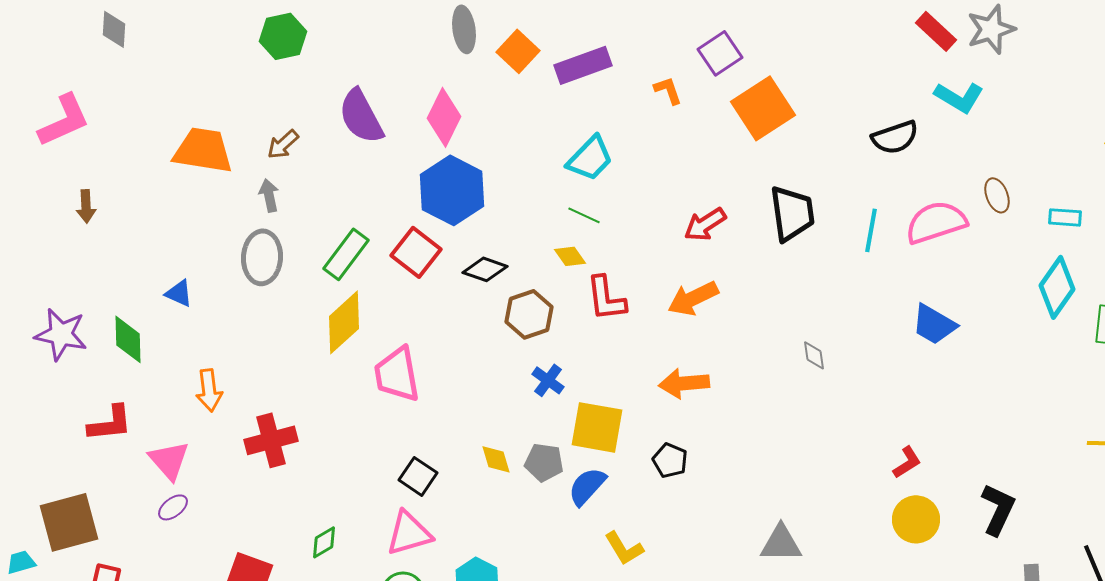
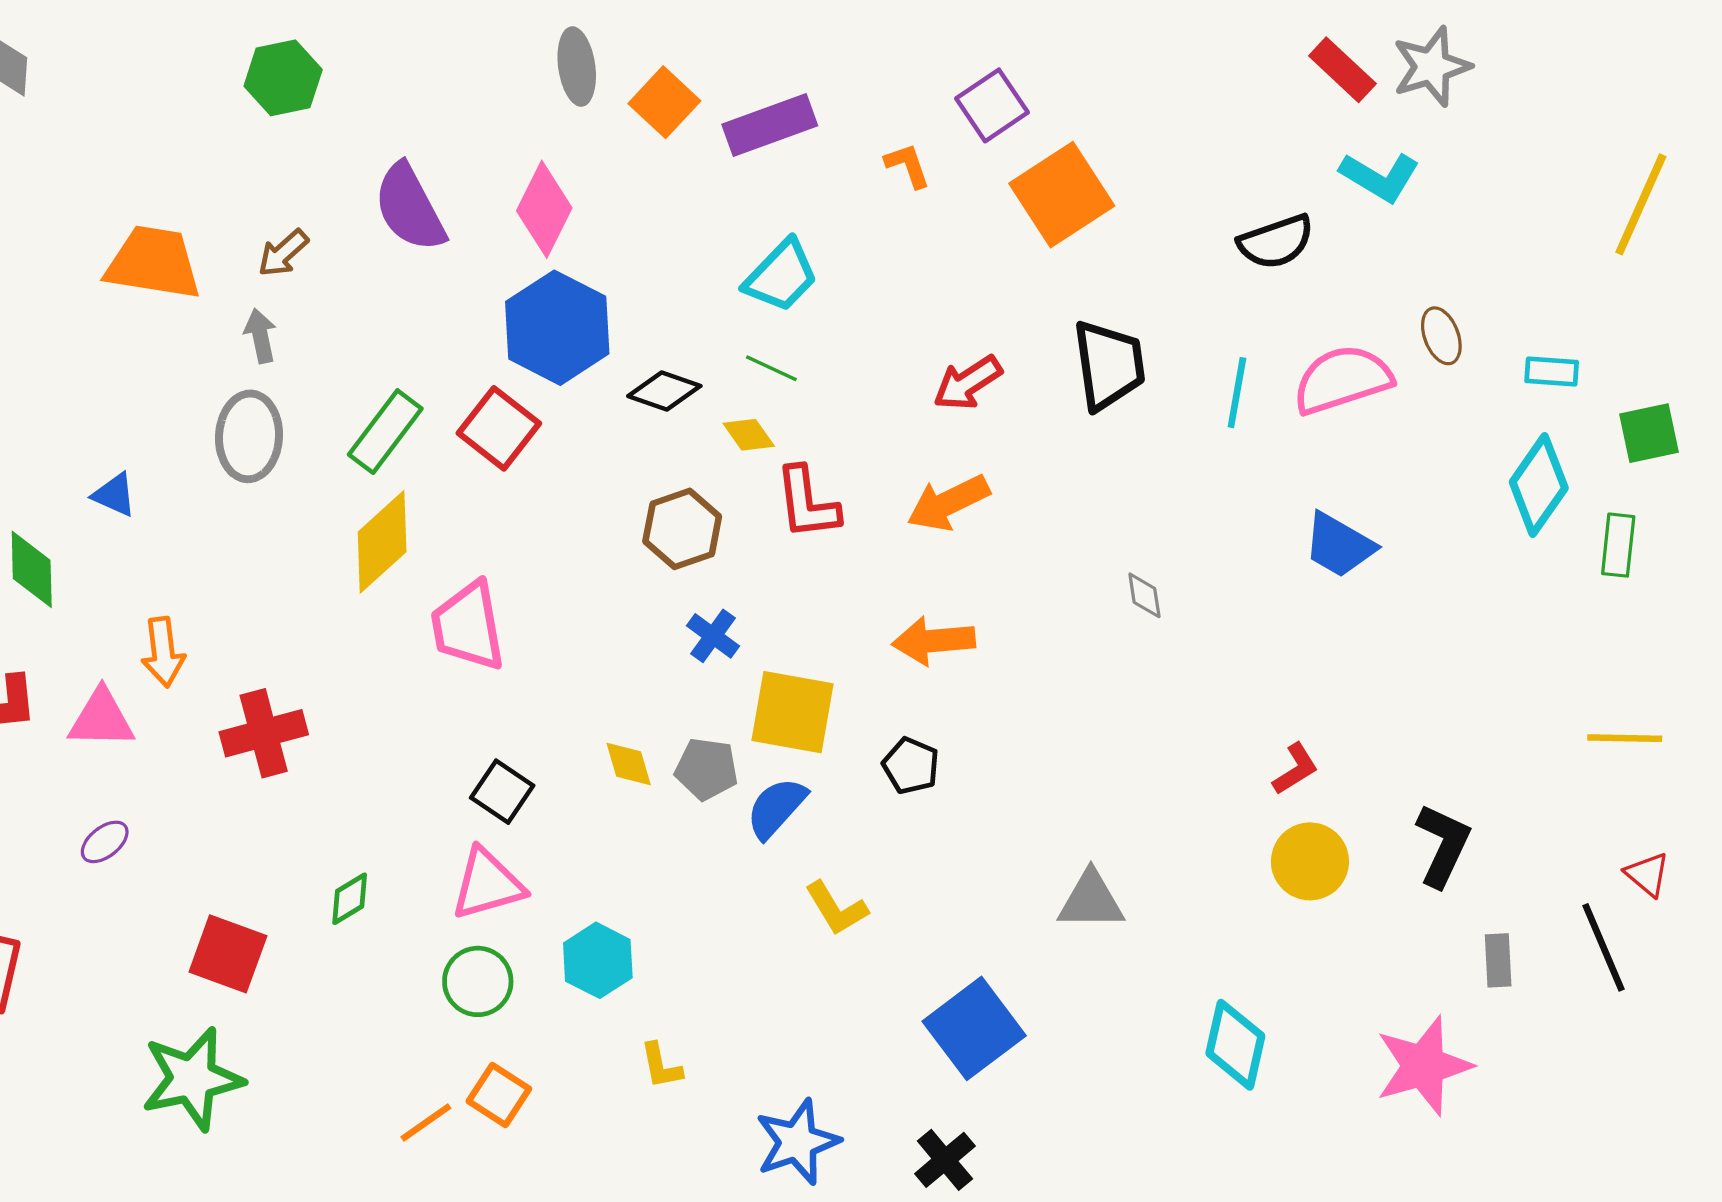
black diamond: (485, 269) -> (664, 391), moved
pink triangle: (169, 460) -> (101, 719), moved, turned -48

